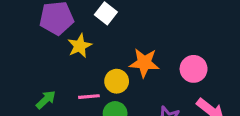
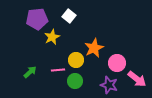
orange star: (144, 63) -> (94, 48), turned -30
pink circle: (194, 69) -> (117, 63), moved

